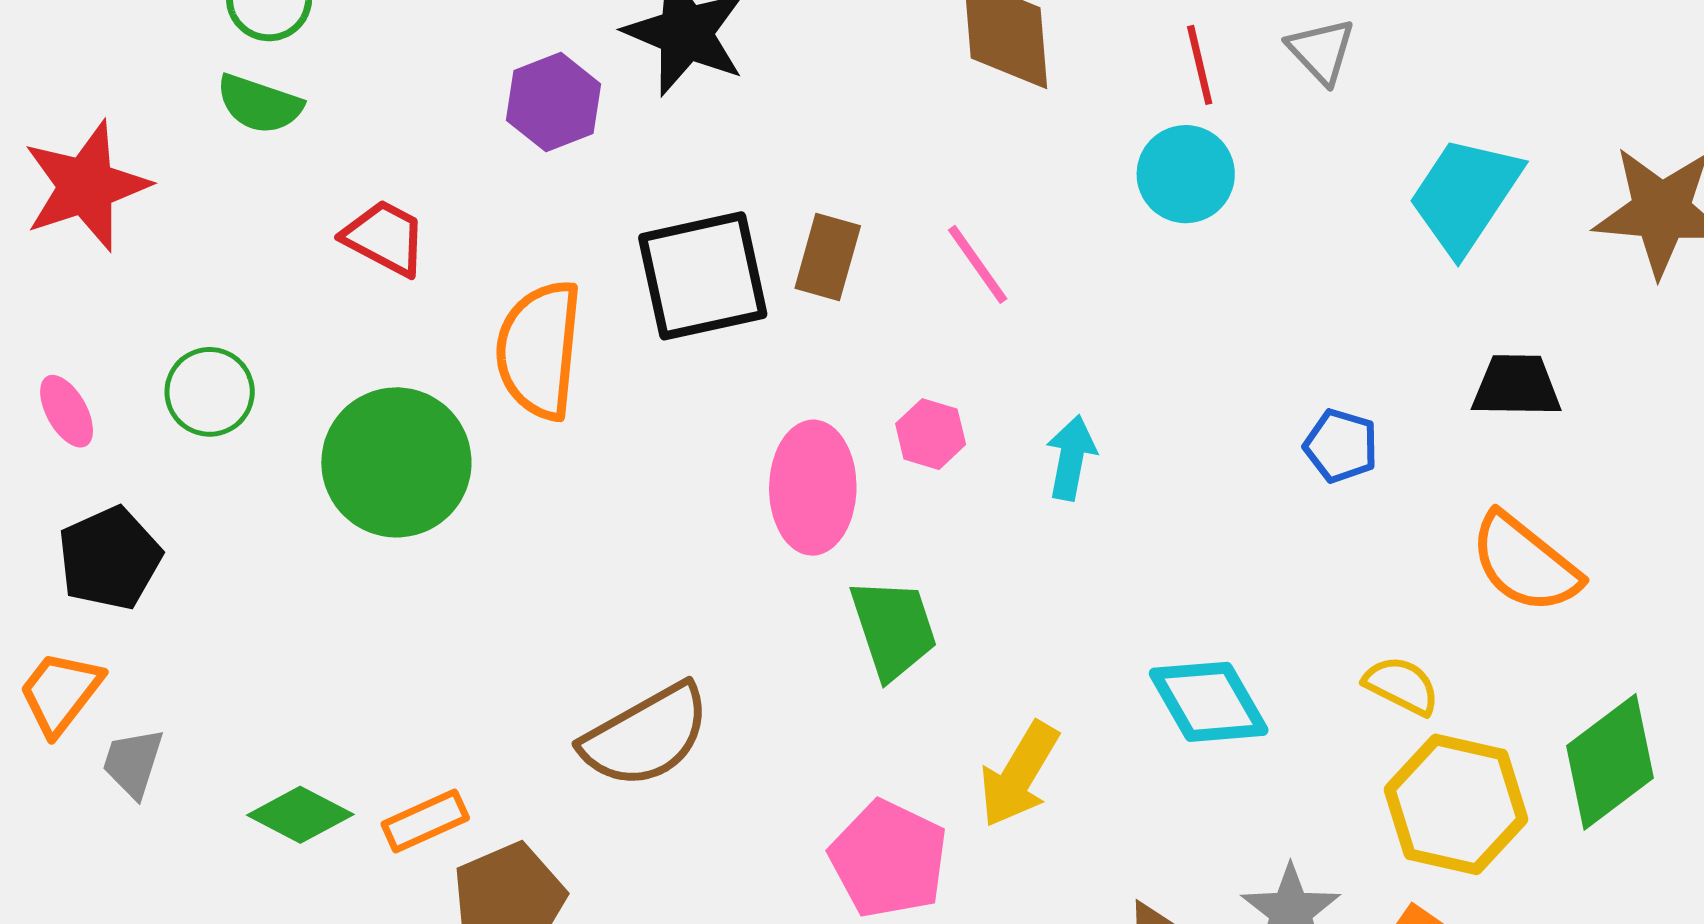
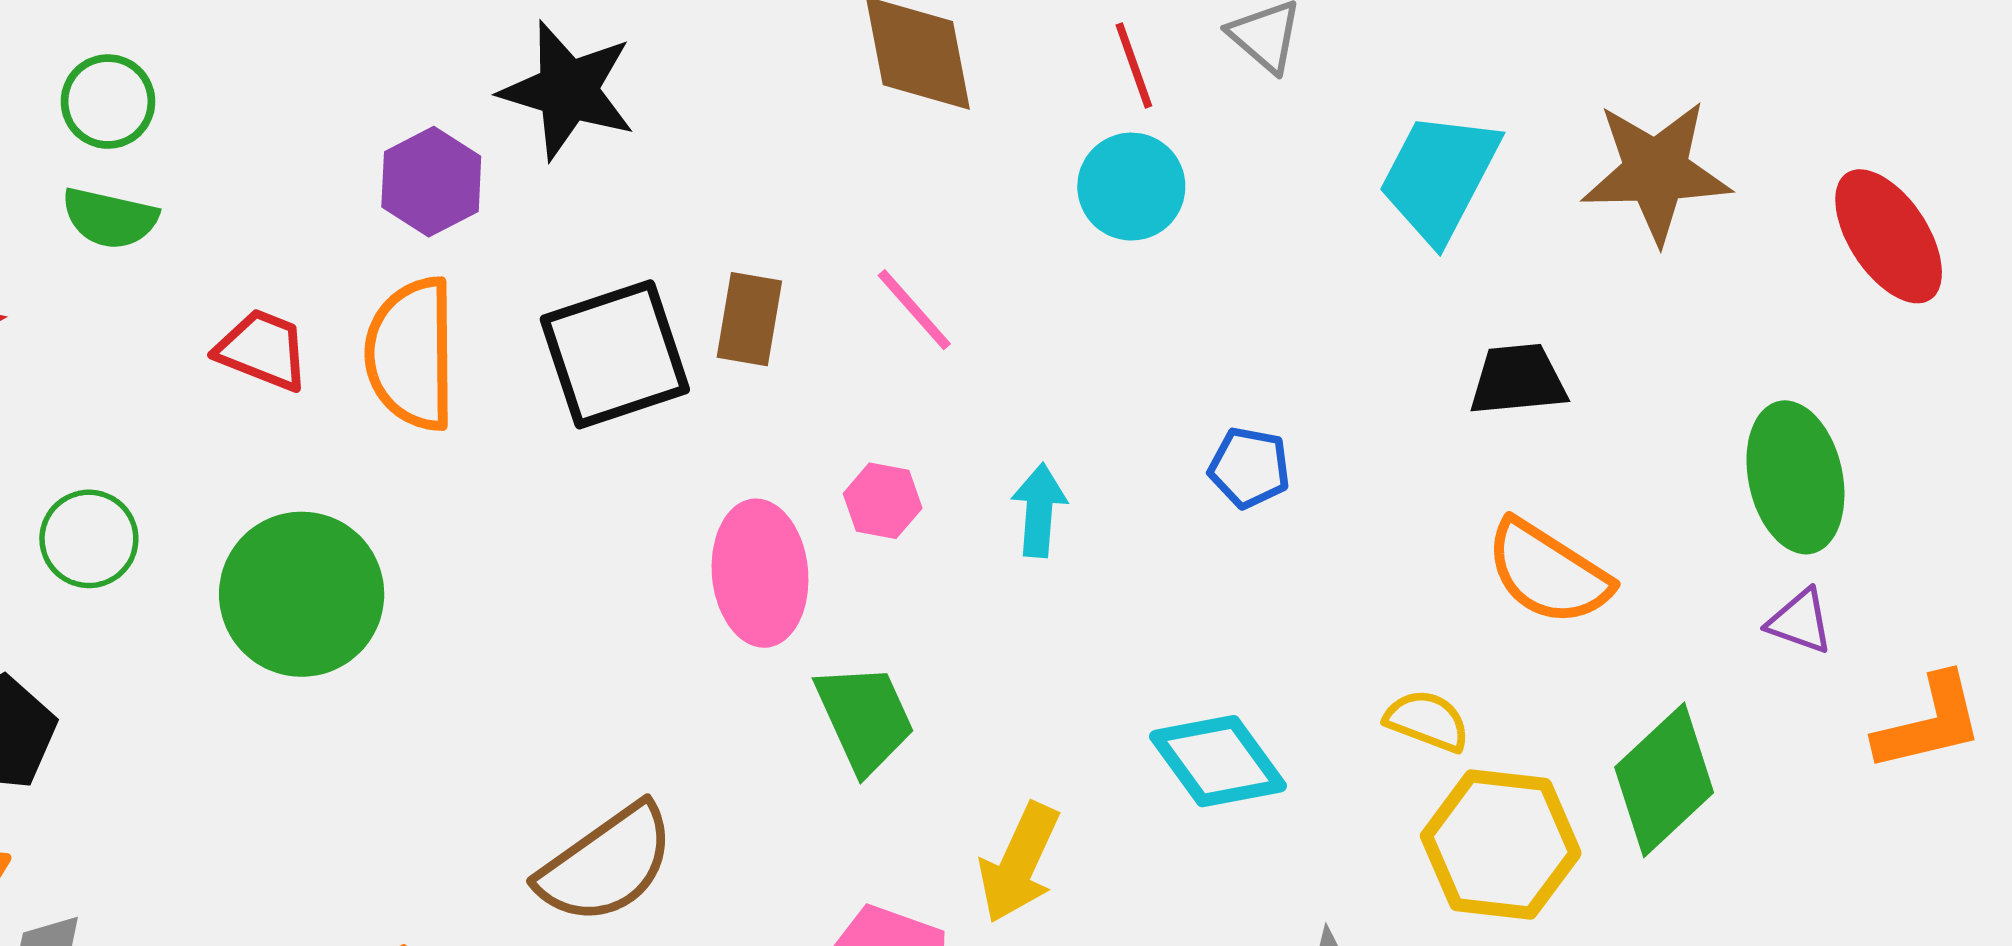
orange semicircle: (539, 350) -> (411, 354), moved
blue pentagon: (1341, 446) -> (1249, 468), moved

